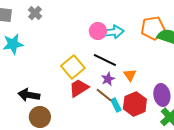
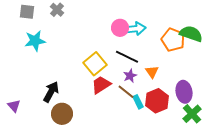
orange pentagon: (153, 28) -> (173, 40), moved, turned 30
black arrow: (29, 95) -> (51, 92), turned 110

